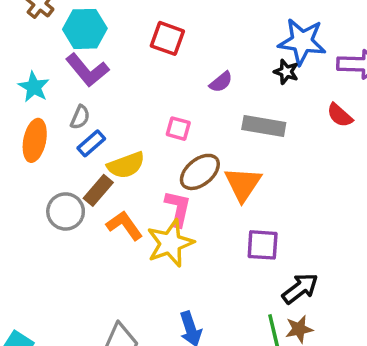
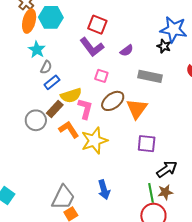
purple L-shape: (87, 70) -> (92, 47), moved
cyan star: (34, 87) -> (37, 50), moved
orange ellipse: (35, 140) -> (29, 21), moved
pink L-shape: (178, 208) -> (85, 109), moved

